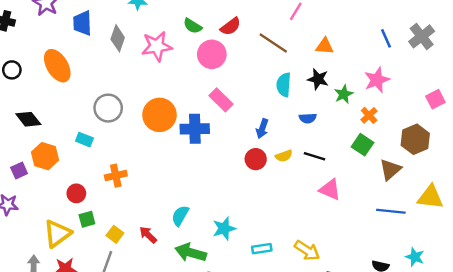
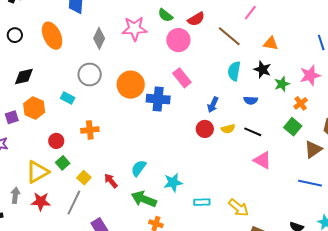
gray diamond: (118, 38) -> (99, 38), moved
black diamond: (28, 119) -> (24, 77), turned -70
green square: (87, 219) -> (63, 163), turned -32

